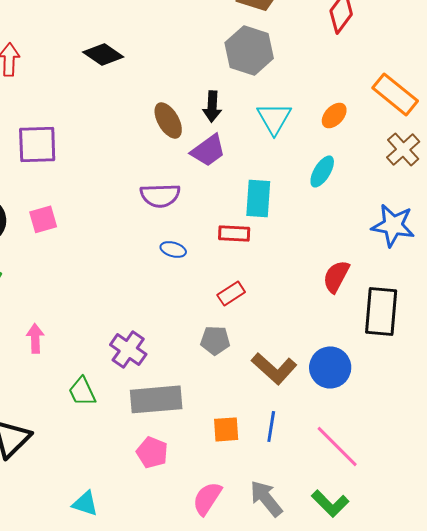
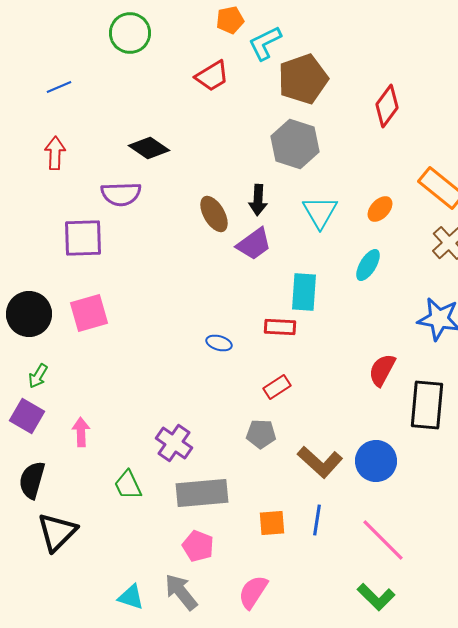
purple semicircle: (160, 195) -> (121, 194), moved
pink square: (43, 219) -> (89, 313), size x1.4
gray arrow: (266, 498) -> (181, 592), moved

